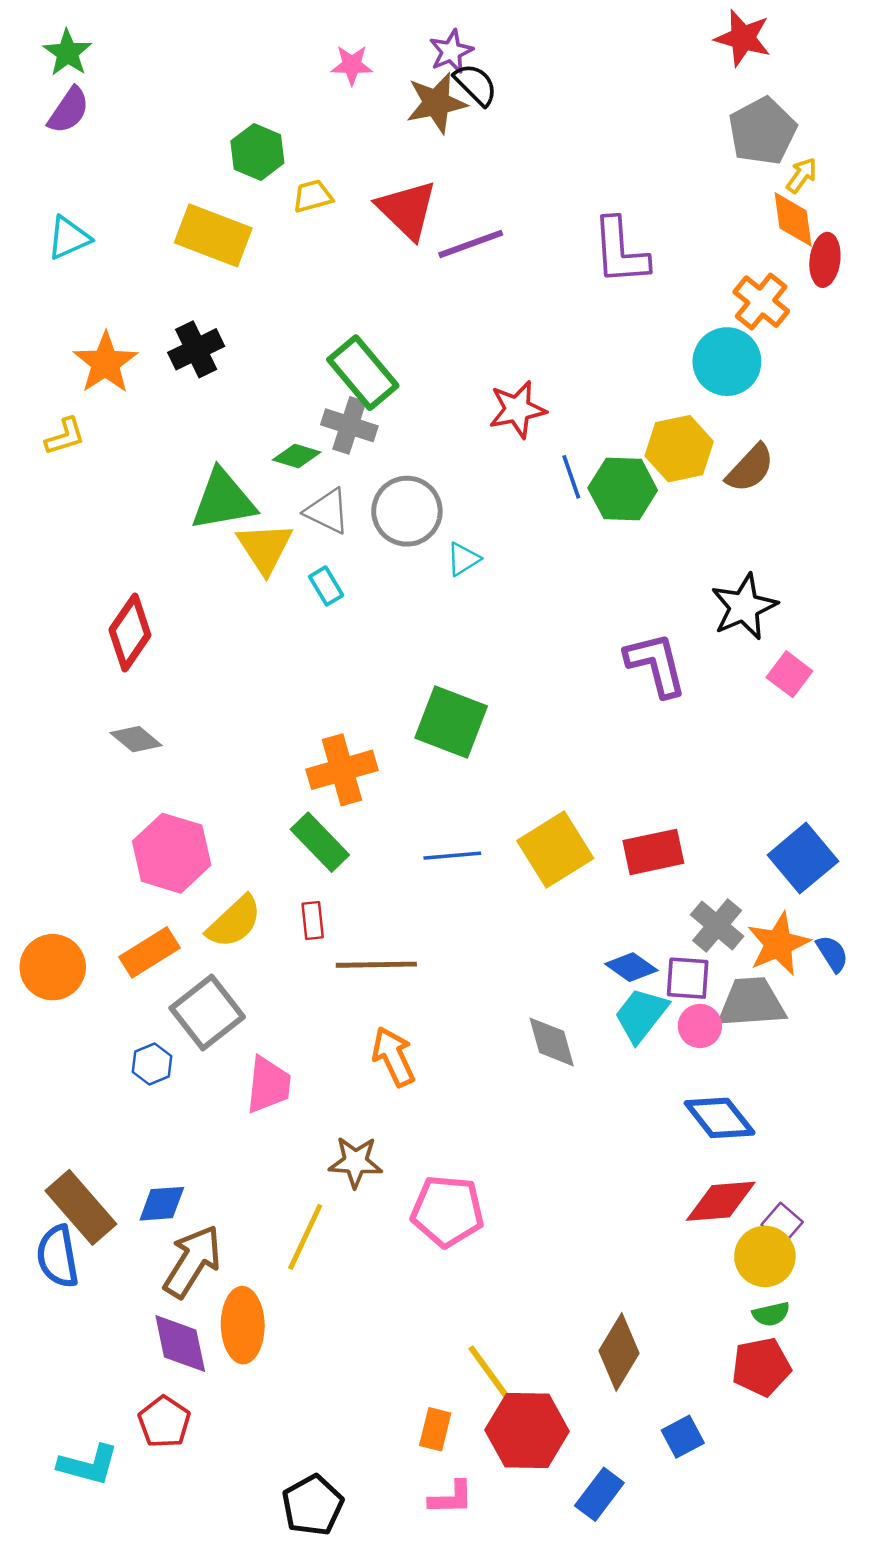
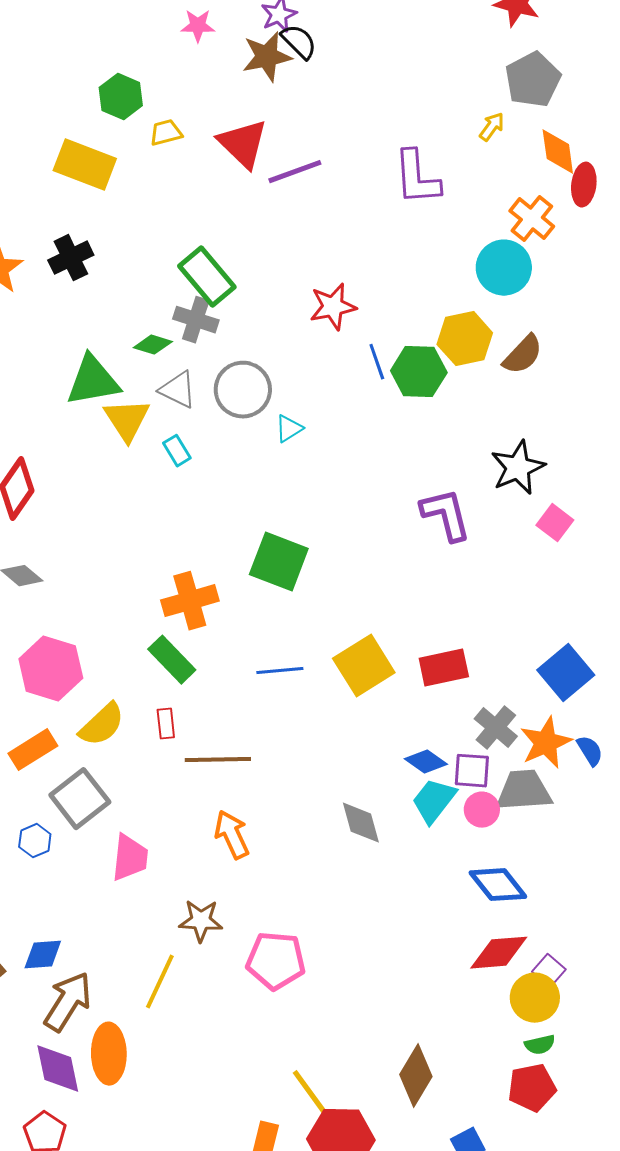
yellow arrow: (802, 175) -> (492, 127), moved

